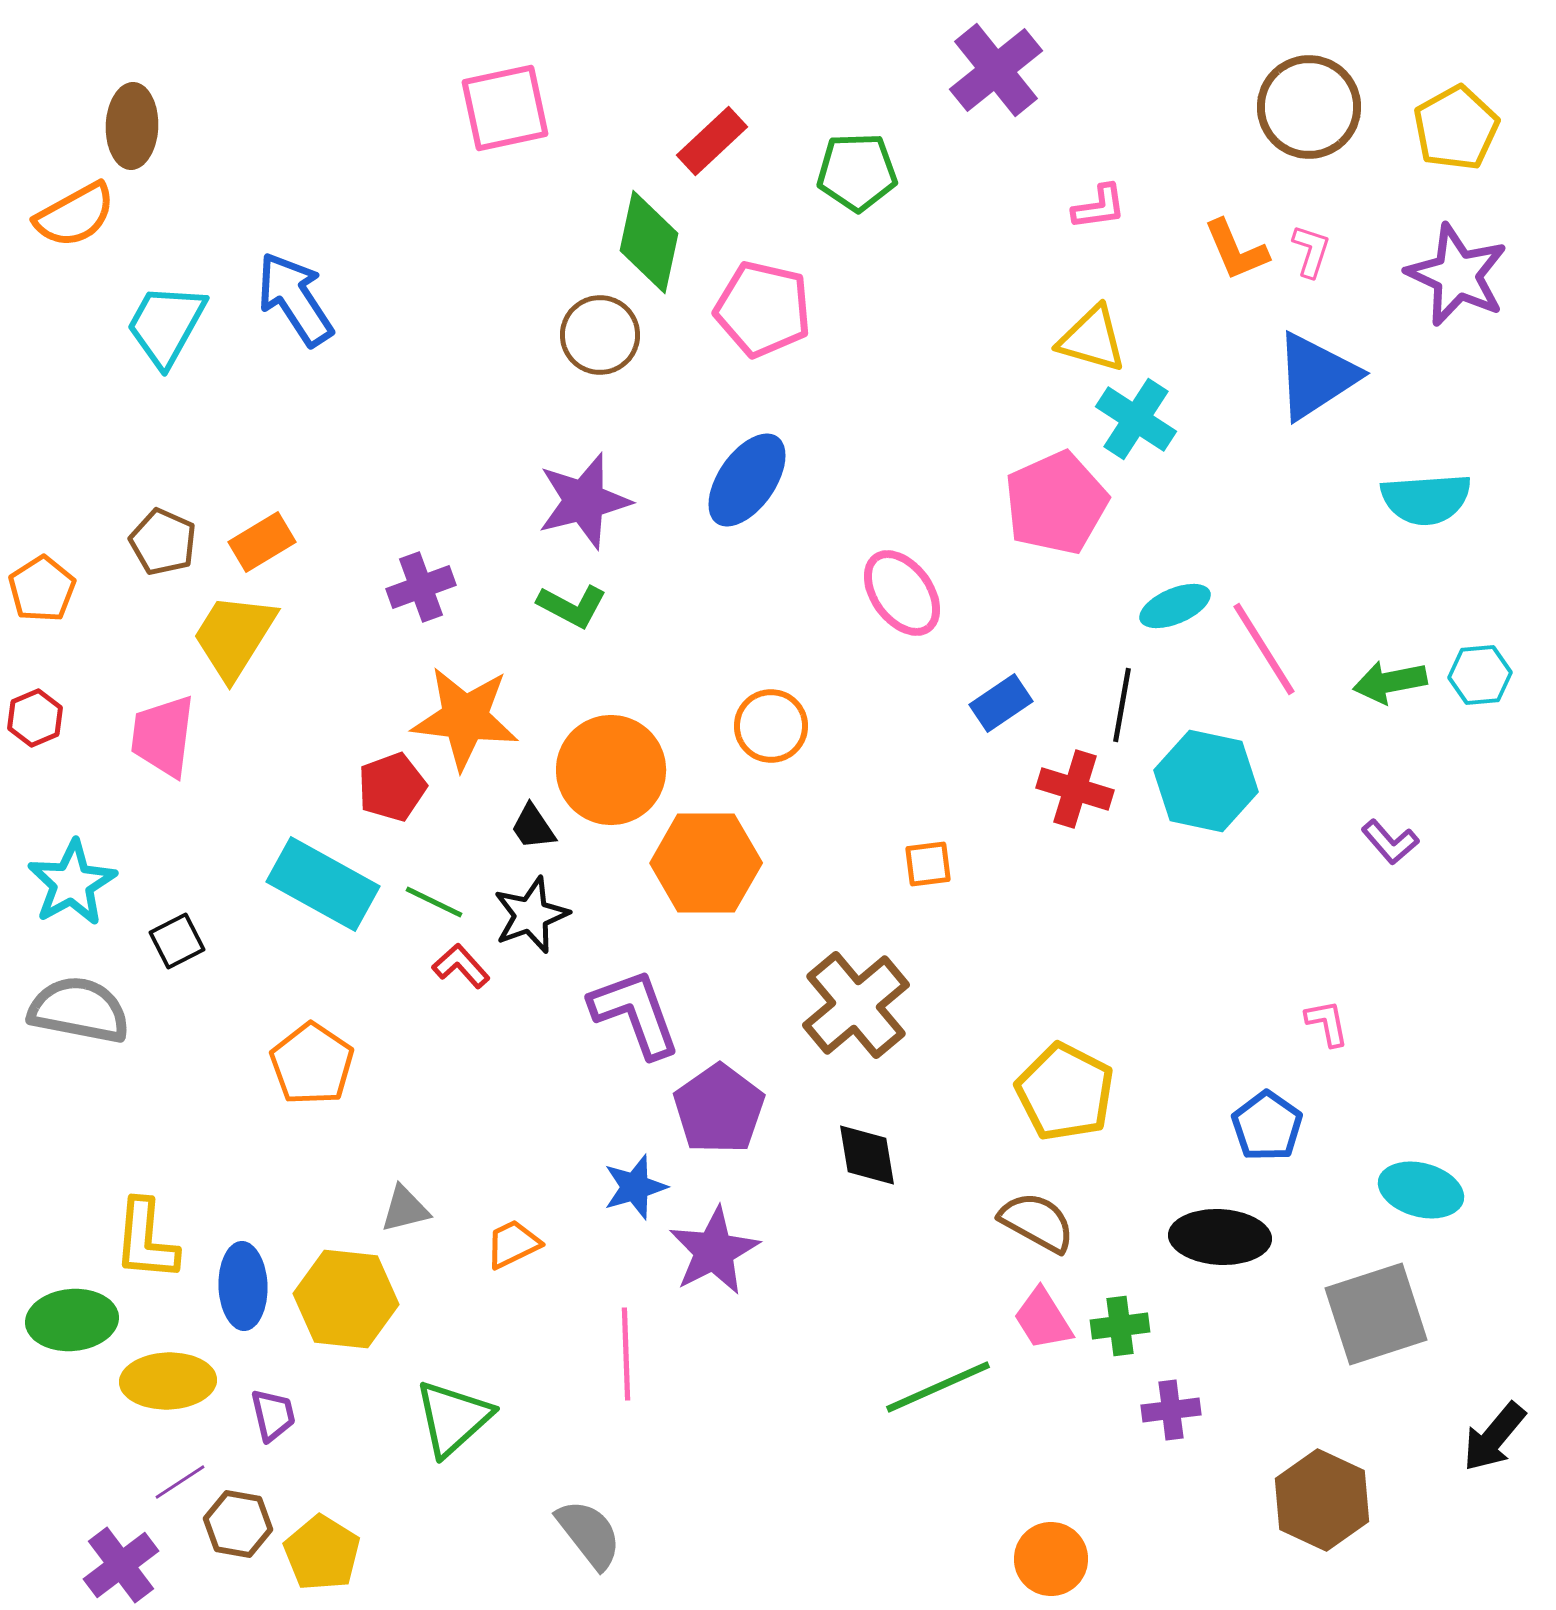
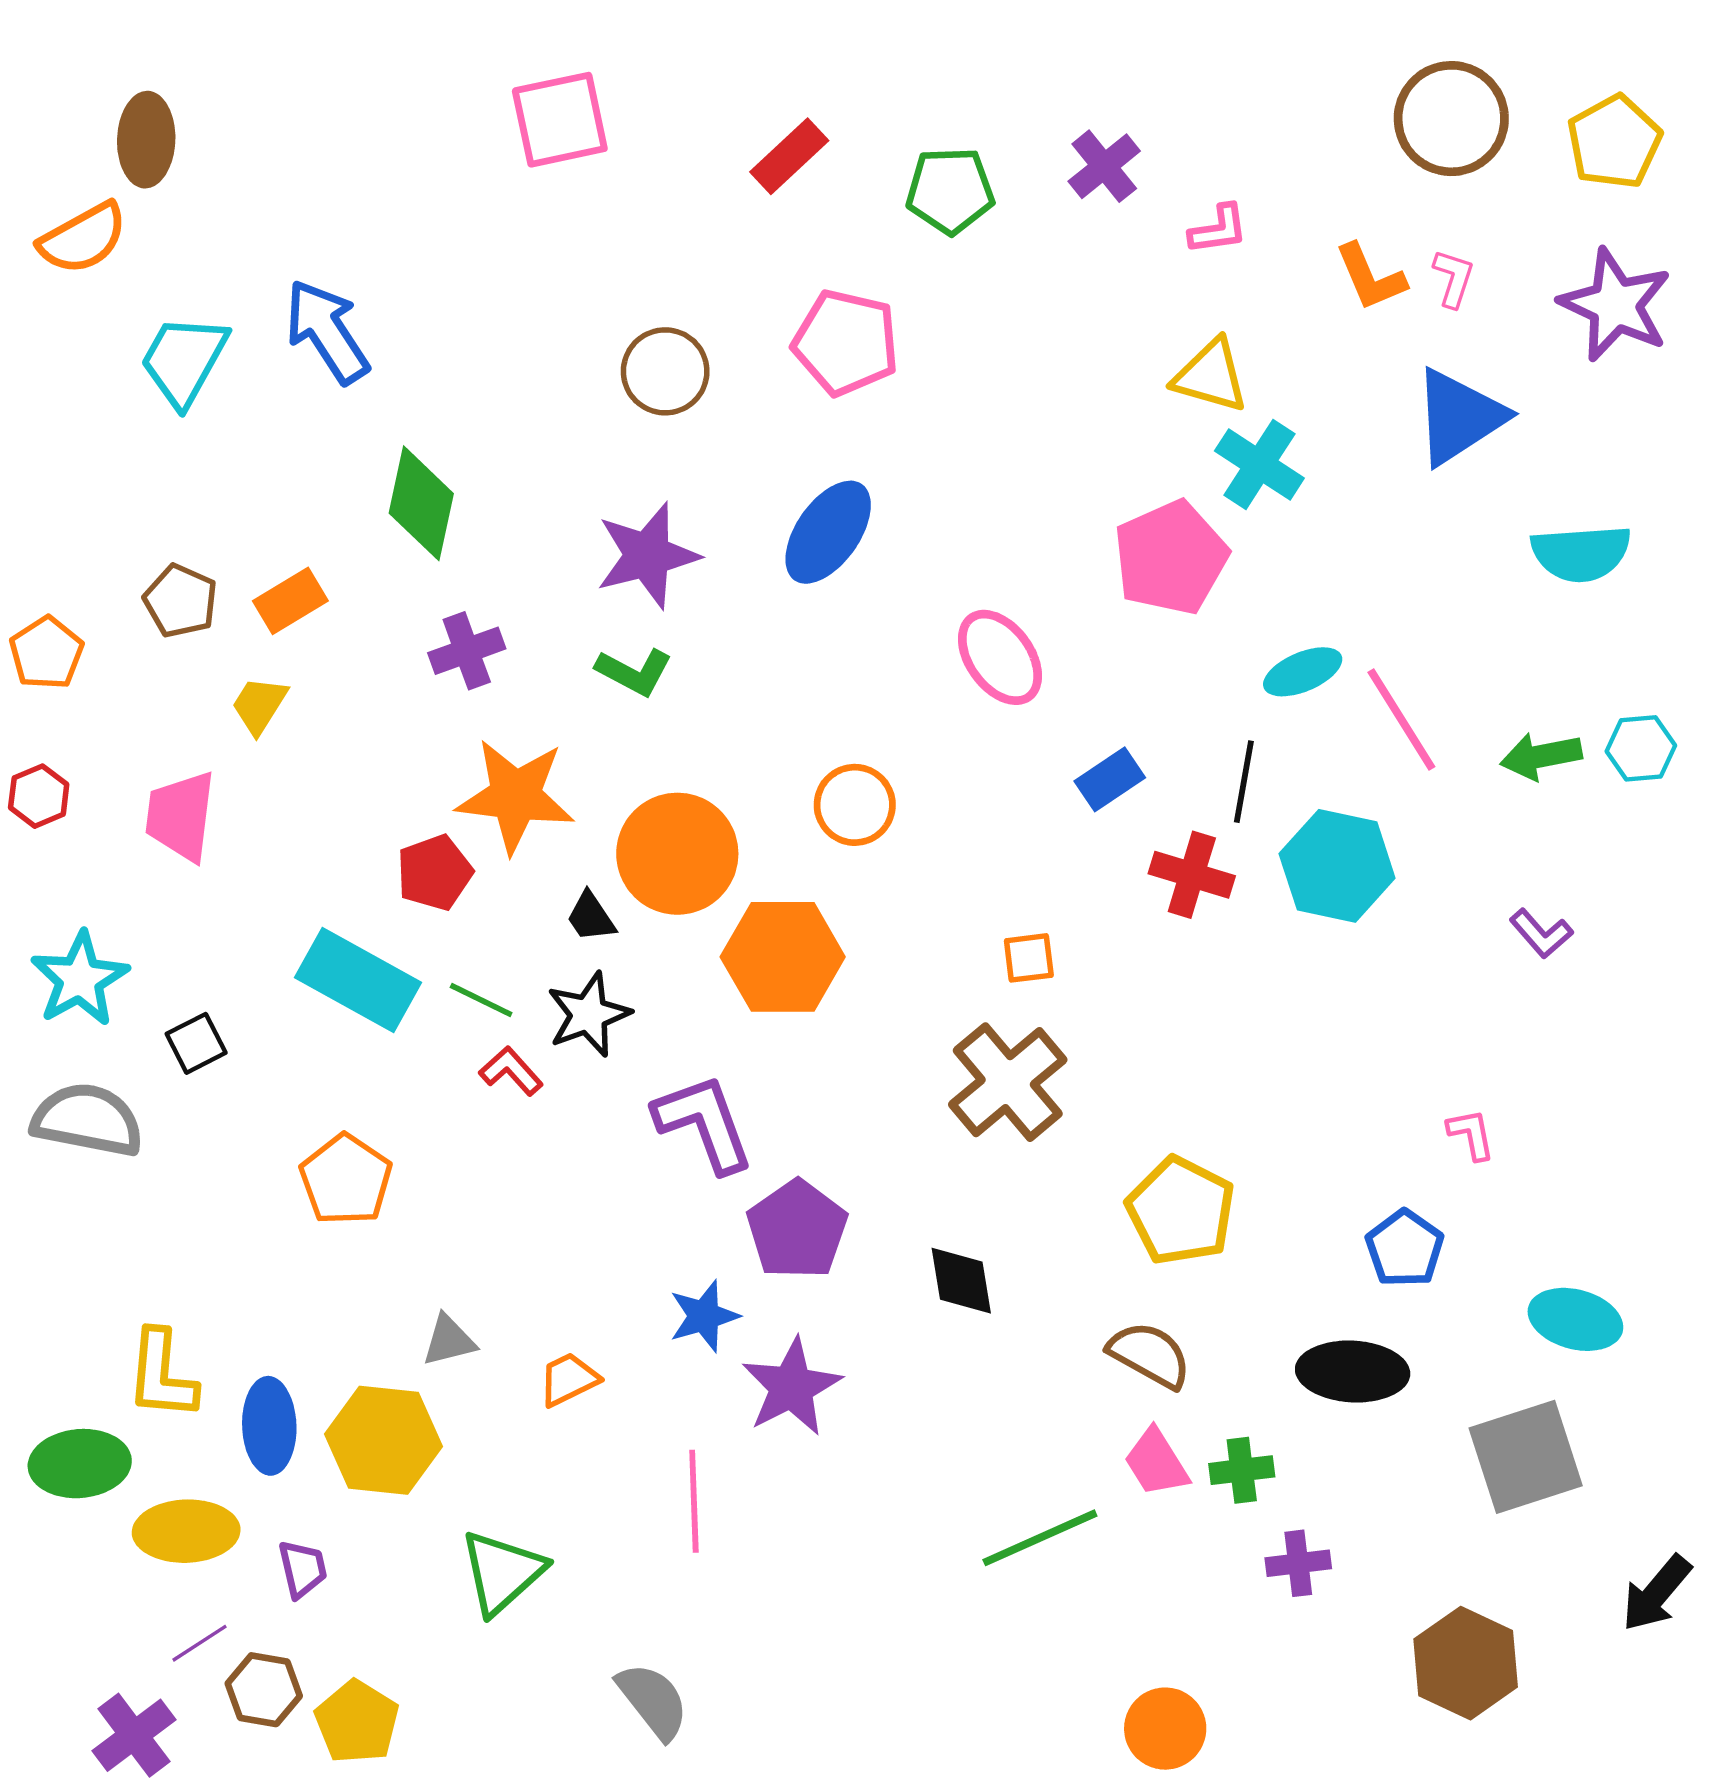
purple cross: (996, 70) -> (1104, 166), moved, size x0.7
green diamond: (649, 242) -> (421, 503), moved
yellow trapezoid: (234, 636) -> (259, 705), size x0.6
brown cross: (856, 1005) -> (1008, 1082), moved

